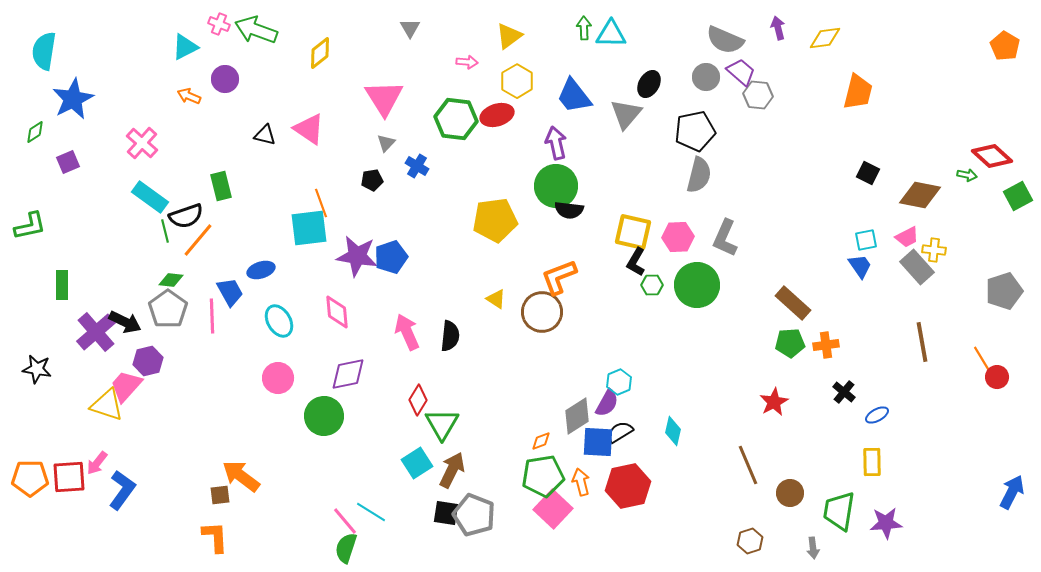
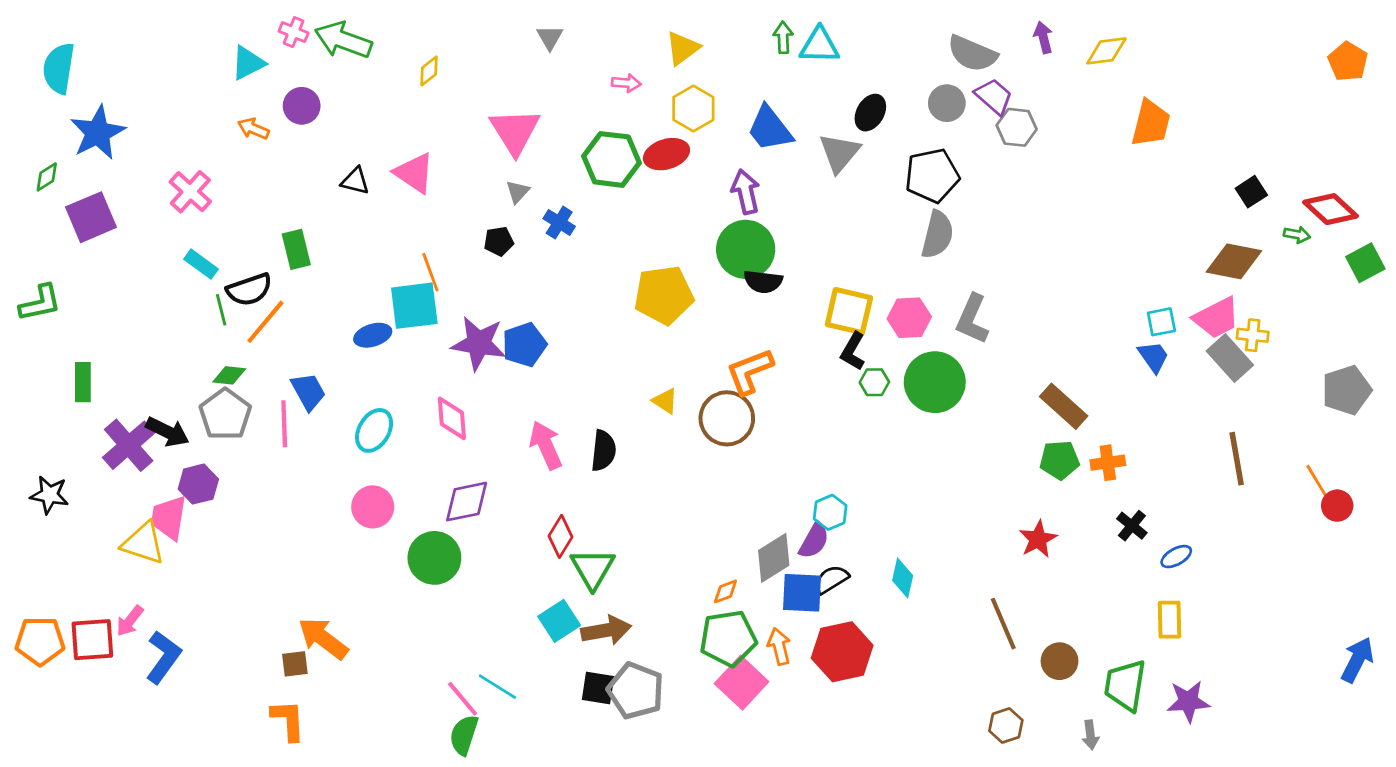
yellow diamond: (320, 53) -> (429, 71), size x0.7
purple square: (68, 162) -> (91, 217), size x1.6
black square: (868, 173) -> (1251, 192), moved, turned 30
cyan rectangle: (150, 197) -> (201, 264), size x0.7
pink trapezoid: (907, 237) -> (1216, 318), size x1.5
blue ellipse: (261, 270) -> (373, 335), moved
cyan ellipse: (279, 321) -> (374, 430), turned 60
pink trapezoid: (126, 386) -> (169, 518), turned -33
brown arrow: (452, 470) -> (606, 630), turned 54

